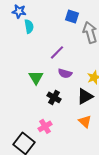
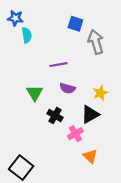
purple line: (57, 52) -> (58, 65), turned 35
orange triangle: (85, 121) -> (90, 156), moved
pink cross: (45, 126) -> (75, 134), moved

